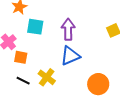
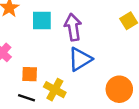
cyan square: (35, 27) -> (42, 21), moved
orange square: (21, 57) -> (30, 74), moved

